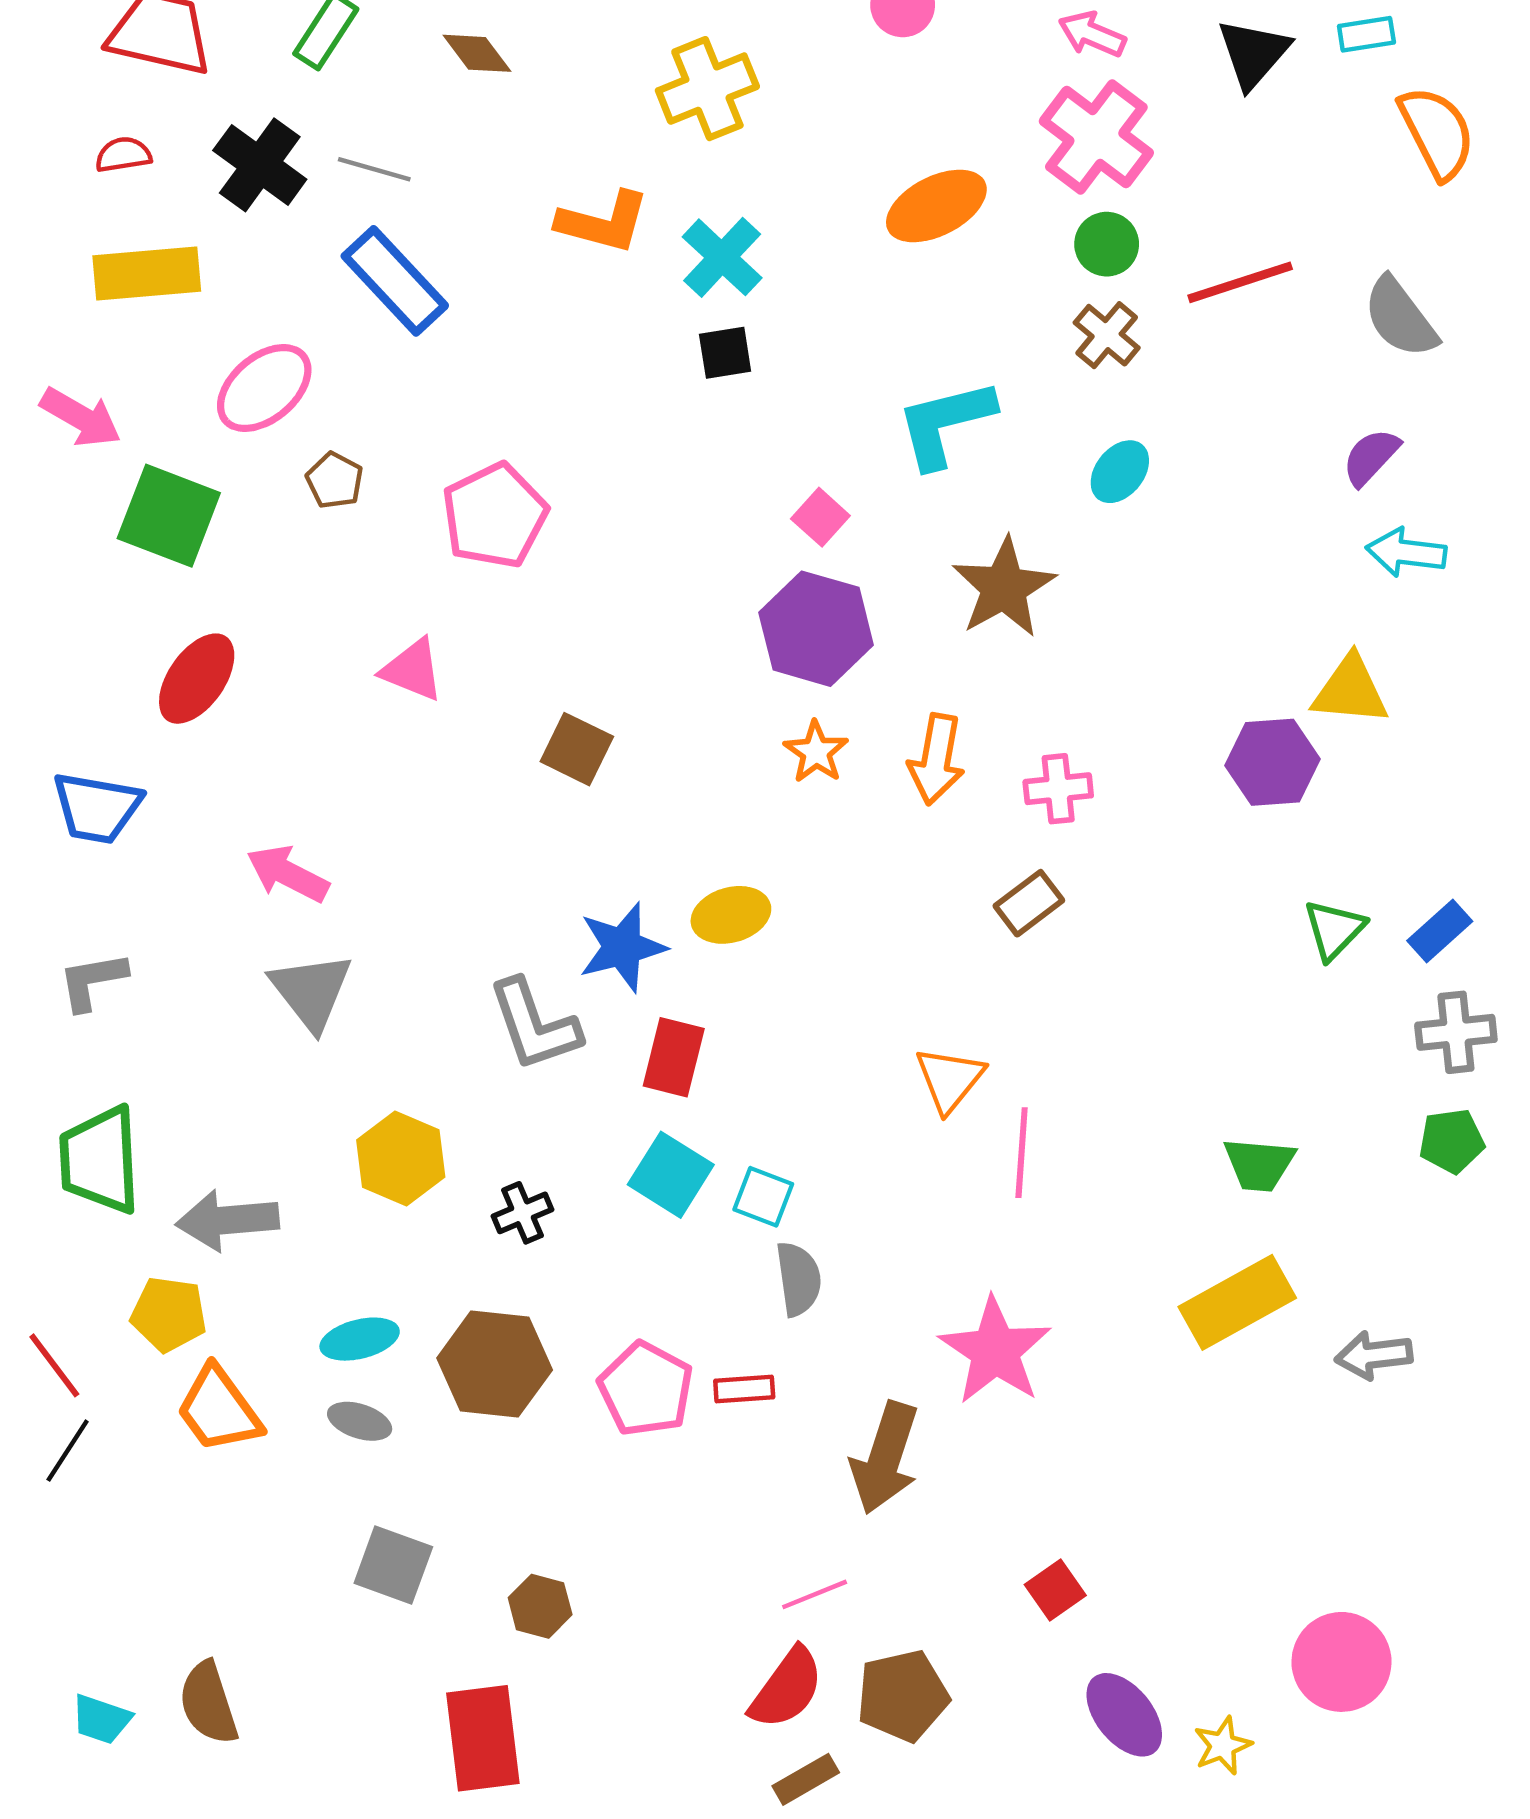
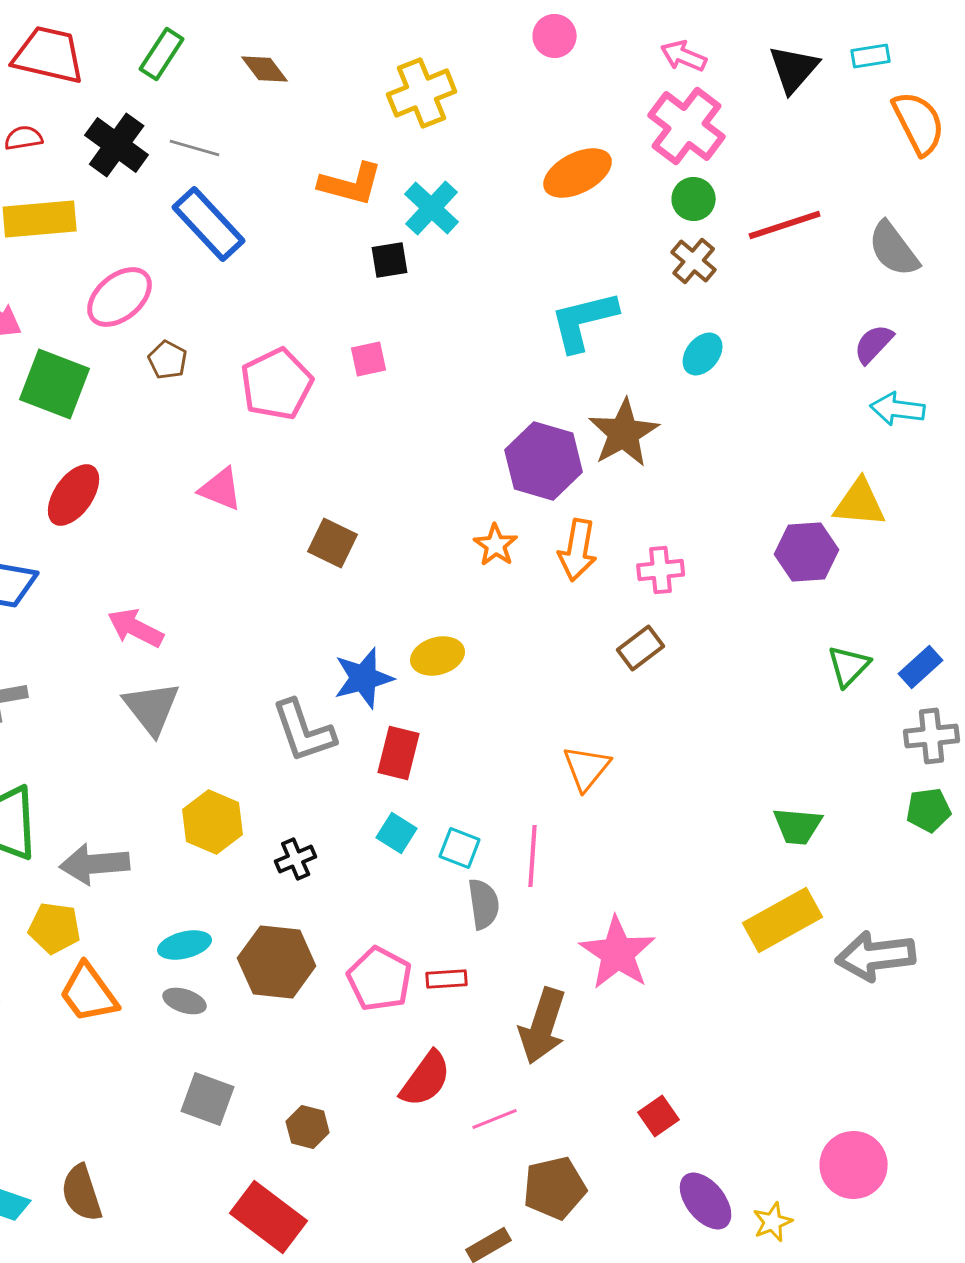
black square: (725, 353) -> (390, 260), moved
pink square: (820, 517) -> (369, 359), moved, turned 36
purple hexagon: (816, 629) -> (544, 461), moved
pink line: (1022, 1153) -> (533, 856), moved
cyan square: (671, 1175) -> (397, 833), size x0.7
gray arrow: (1374, 1355) -> (876, 956), size x1.5
red semicircle: (787, 1688) -> (426, 1079), moved
red rectangle: (483, 1738) -> (269, 1217), turned -46

